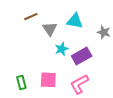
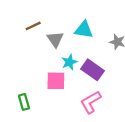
purple rectangle: (82, 56) -> (92, 70), turned 66
pink square: (48, 80) -> (56, 81), moved

